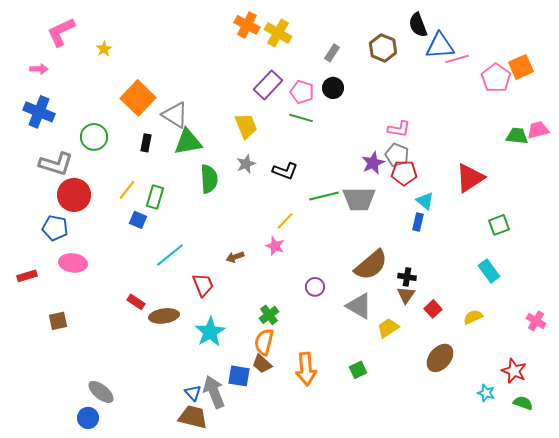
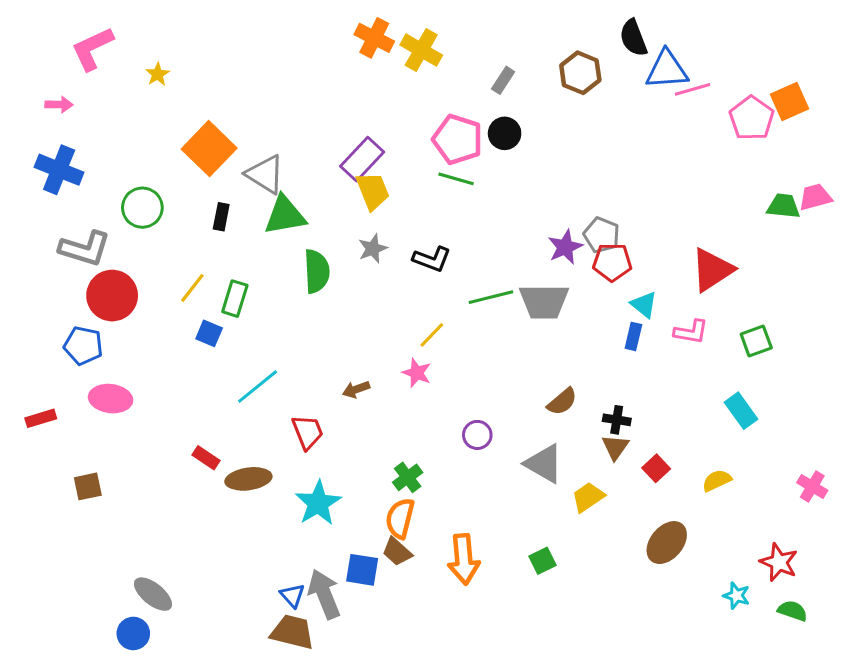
purple rectangle: (268, 85) -> (362, 159), moved
pink pentagon: (302, 92) -> (458, 139), size x1.4
pink L-shape: (399, 129) -> (691, 332), moved
brown semicircle: (371, 265) -> (562, 402), size x0.6

